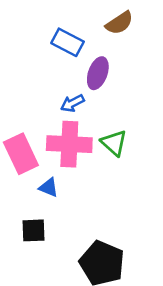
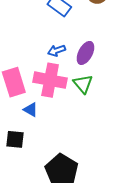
purple ellipse: (98, 73) -> (85, 53), moved

